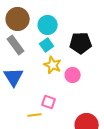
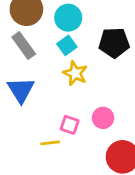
pink circle: (73, 75) -> (103, 118), moved

